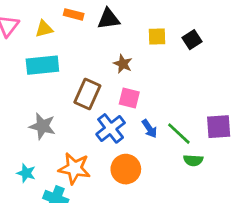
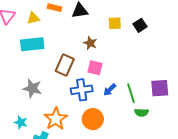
blue cross: (111, 128) -> (82, 90), turned 30
blue arrow: (149, 129) -> (110, 90), turned 80
green line: (179, 134) -> (131, 93), turned 30
orange star: (74, 168) -> (56, 119), turned 30

